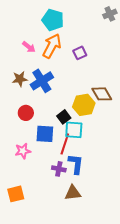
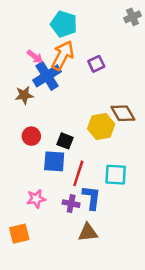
blue cross: (42, 81) -> (47, 76), moved
black square: (64, 117) -> (65, 141), moved, turned -32
cyan square: (74, 130) -> (116, 175), moved
pink star: (23, 151) -> (36, 199), moved

